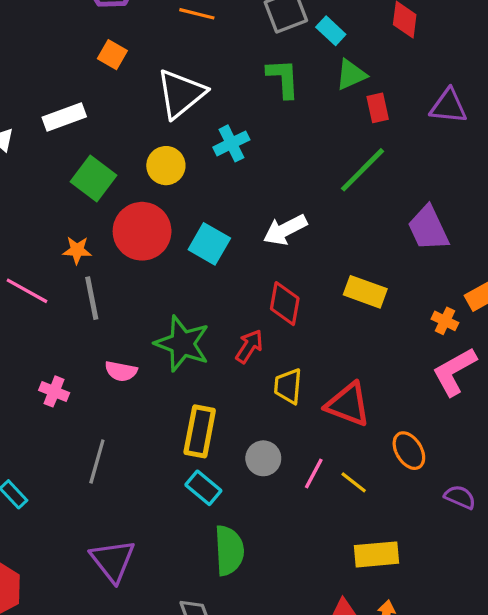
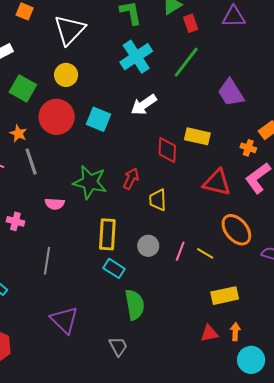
cyan cross: (231, 143) -> (136, 57), moved, size x1.5
orange star: (77, 250) -> (18, 133), turned 30
red diamond: (285, 304) -> (167, 150), moved
red triangle: (348, 404) -> (217, 183), moved
orange ellipse: (409, 451) -> (236, 230), size x1.4

